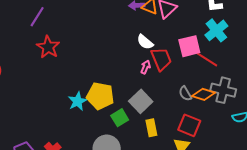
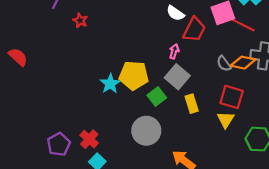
red star: (48, 47) -> (80, 21), moved, size x0.6
red trapezoid: (161, 59) -> (194, 30), turned 55
pink arrow: (146, 67) -> (174, 51), moved

